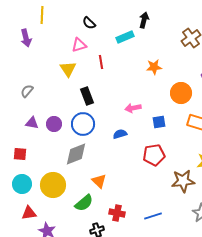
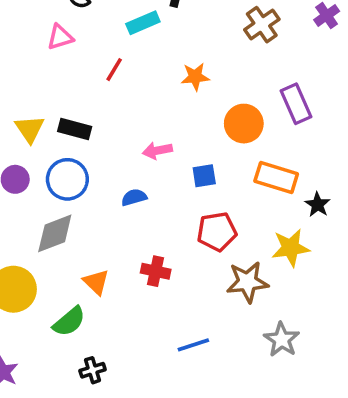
red line: (101, 62) -> (114, 70), moved, turned 40
yellow triangle: (68, 69) -> (30, 129), moved
black rectangle: (87, 96) -> (75, 129), turned -54
red pentagon: (154, 155) -> (217, 232), moved
red cross: (117, 213) -> (156, 271), moved

